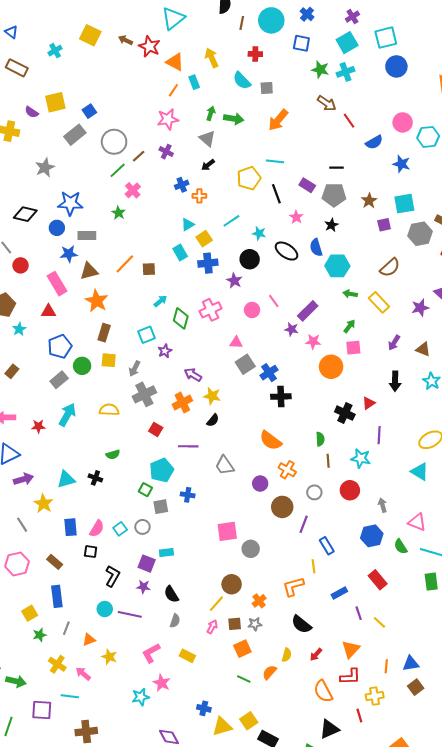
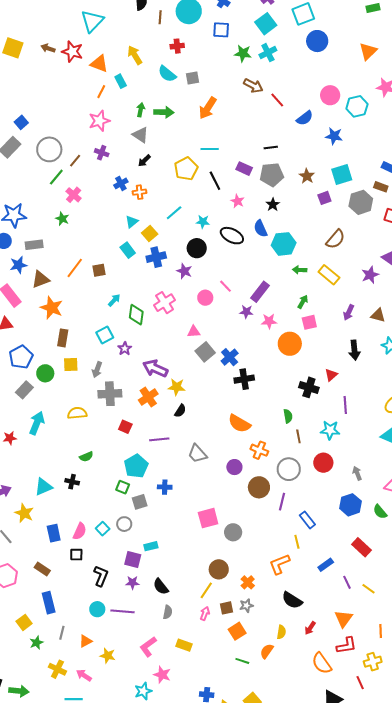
purple arrow: (193, 375) -> (155, 368), size x1.4
gray cross: (144, 394) -> (110, 394), turned 30
gray circle: (314, 492) -> (289, 469), size x1.5

